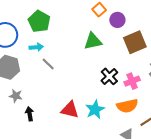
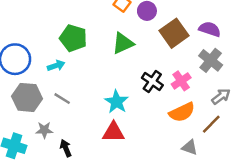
green pentagon: (39, 21) -> (73, 38), moved
gray line: (48, 64) -> (62, 99), moved
cyan star: (95, 110) -> (117, 102), moved

